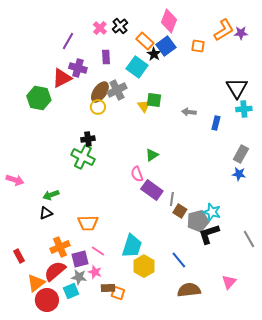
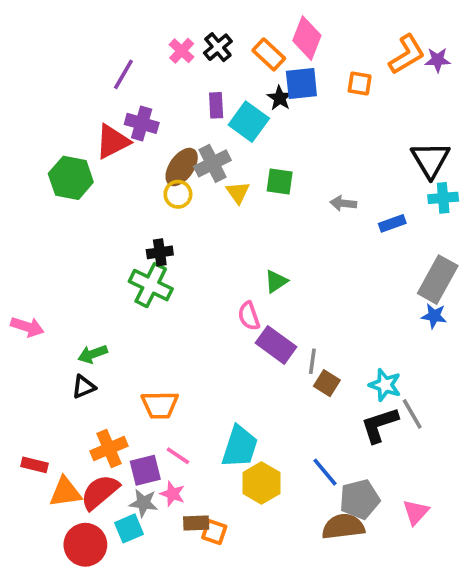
orange rectangle: (145, 41) -> (269, 54), moved
blue square: (166, 46) -> (301, 83), turned 30
purple rectangle: (106, 57) -> (216, 105), moved
yellow triangle: (144, 106) -> (238, 192), moved
blue rectangle: (216, 123) -> (392, 223), turned 56
gray rectangle: (241, 154) -> (438, 280), size x1.4
gray pentagon: (198, 221) -> (360, 499), moved
gray line: (249, 239) -> (412, 414), moved
red rectangle: (19, 256) -> (34, 465), turned -48
orange triangle: (36, 283) -> (65, 492), moved, turned 30

